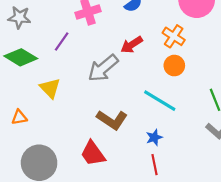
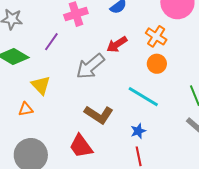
orange triangle: (19, 117) -> (26, 109), moved

